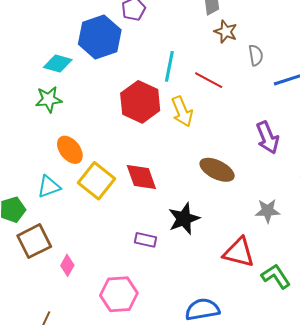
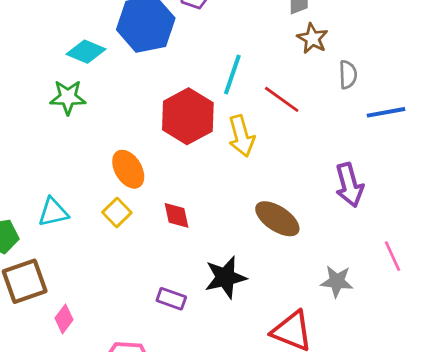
orange ellipse: (70, 150) -> (128, 169), moved
red diamond: (141, 177) -> (177, 215), size x0.7
yellow square: (97, 181) -> (117, 213), size x0.6

